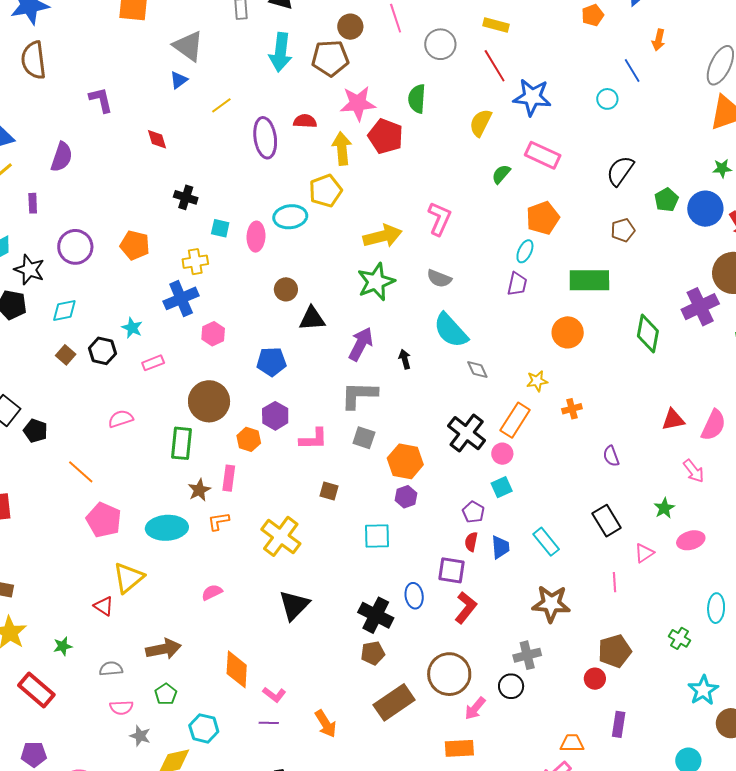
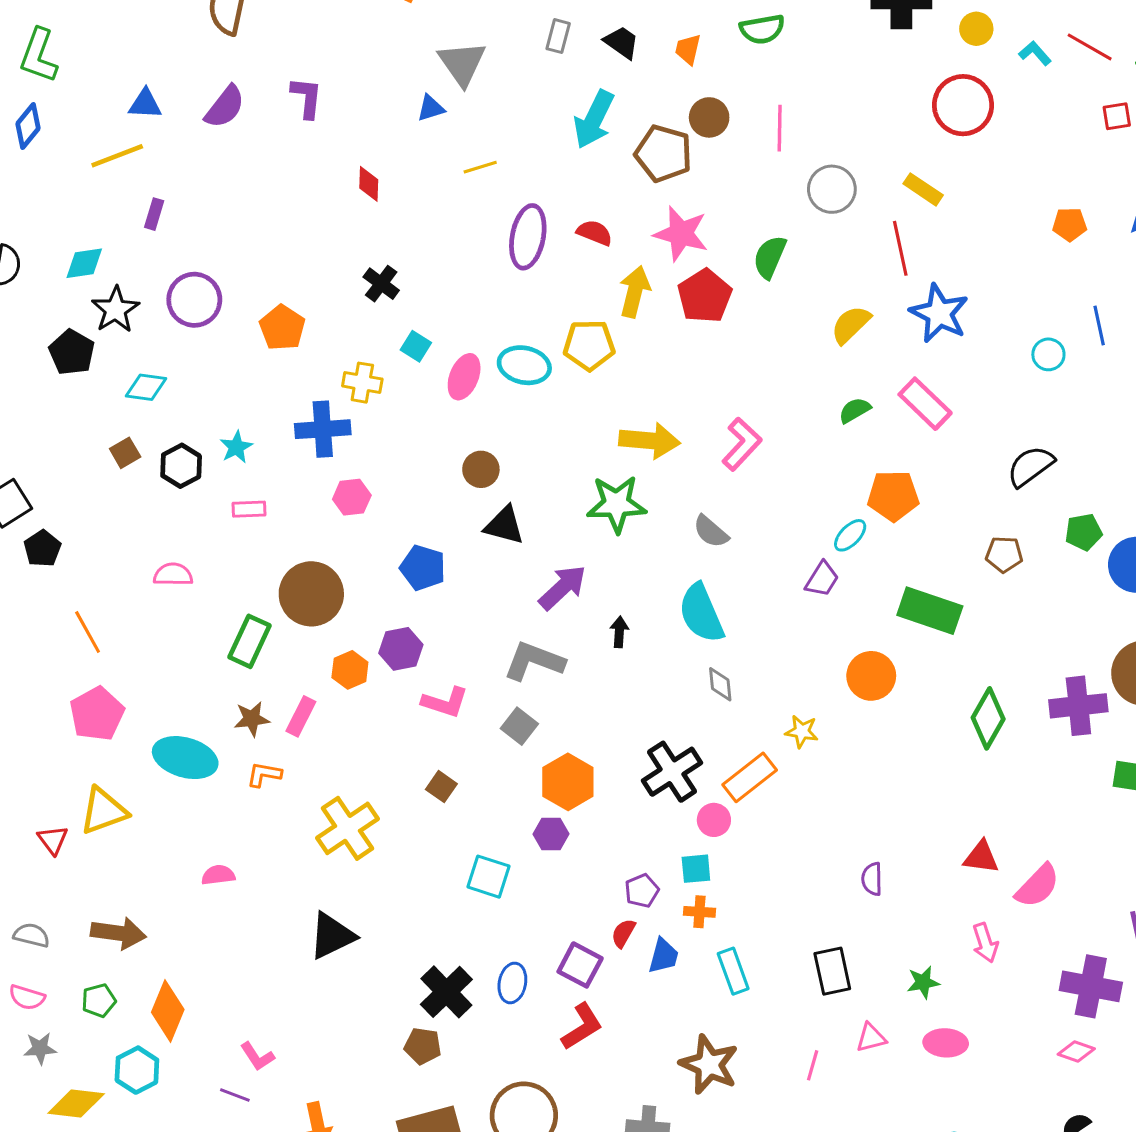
purple semicircle: (62, 157) -> (225, 107), moved
orange cross: (572, 409) -> (699, 912), moved
orange diamond: (237, 669) -> (168, 1011), moved
gray star: (140, 736) -> (40, 1048), turned 30

